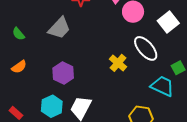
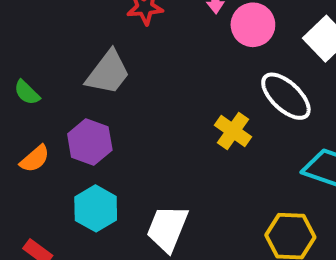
purple hexagon: (63, 73) -> (90, 142), moved
cyan hexagon: (52, 106) -> (96, 208), moved

